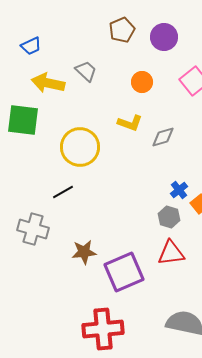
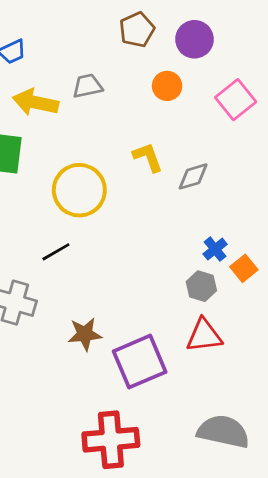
gray trapezoid: (86, 71) -> (88, 86), turned -55
orange circle: (142, 82) -> (167, 86), moved
yellow L-shape: (130, 123) -> (148, 157), turned -130

